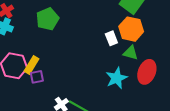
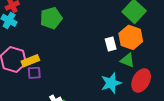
yellow rectangle: (31, 65) -> (30, 61), turned 30

